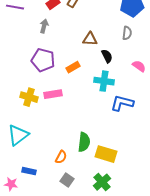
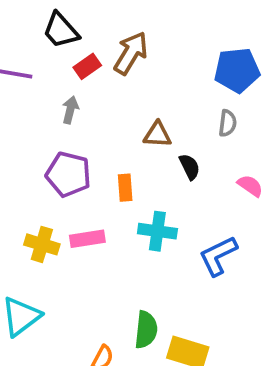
orange rectangle: (73, 67) -> (125, 188), turned -64
cyan cross: (104, 81) -> (157, 231), moved
blue L-shape: (122, 103) -> (218, 256), turned -40

